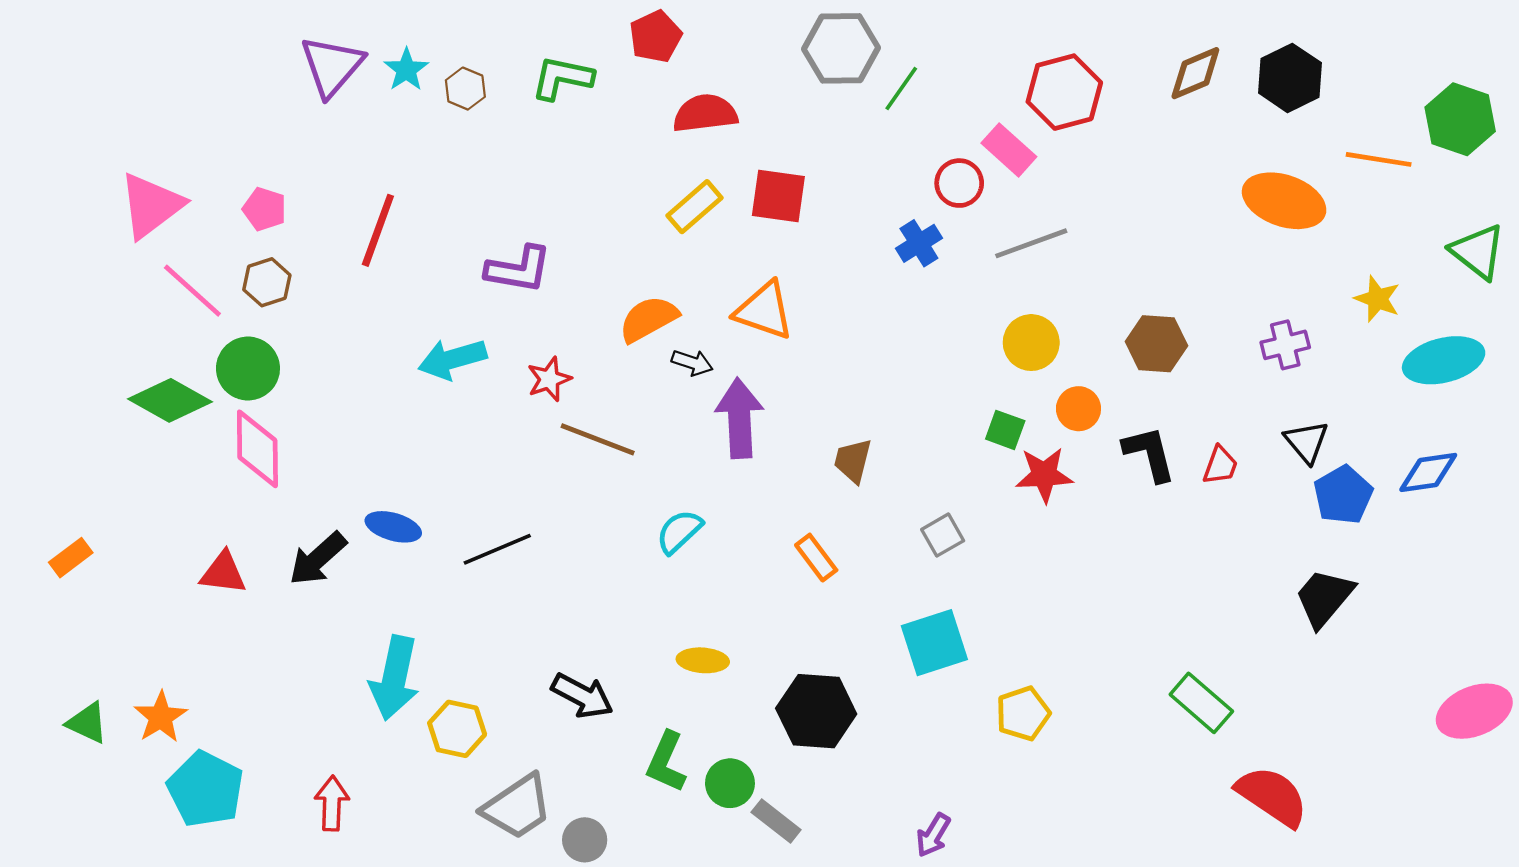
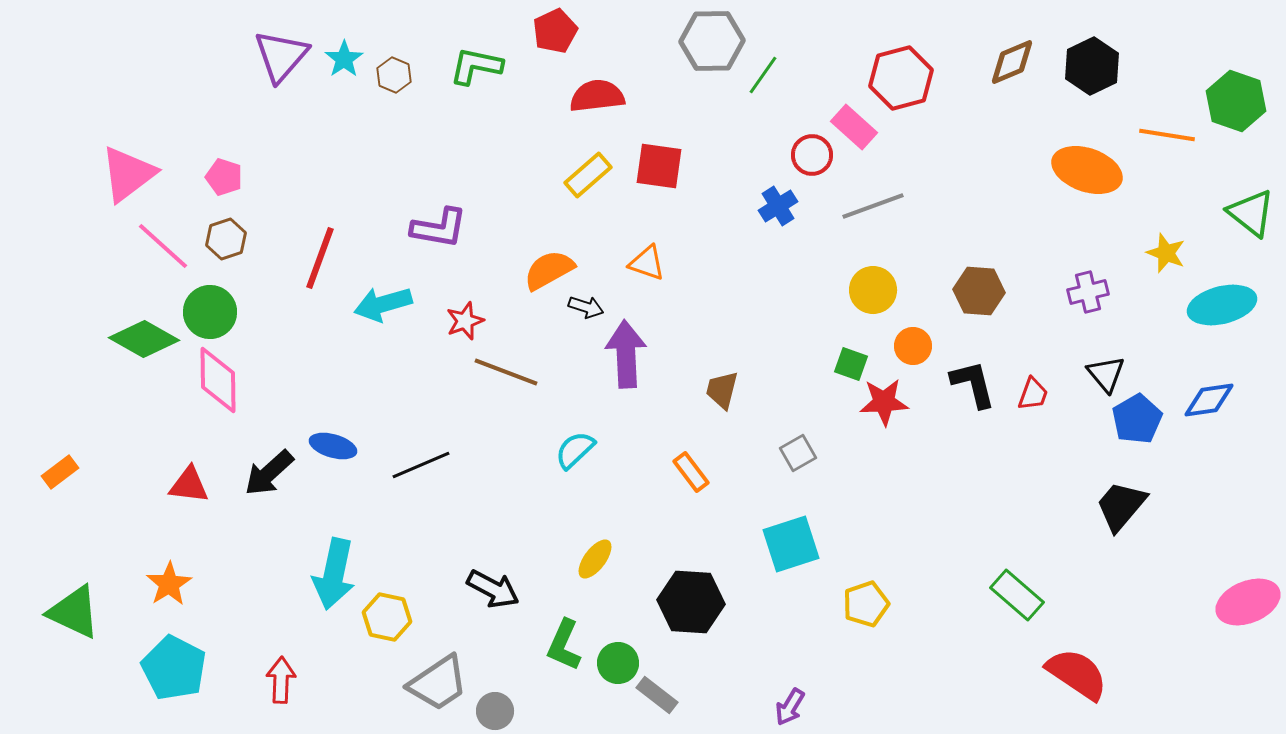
red line: (378, 230) -> (320, 258), moved
orange triangle: (764, 311) -> (647, 263), size x0.7
yellow ellipse: (703, 660) -> (595, 559), turned -57
orange star: (161, 717) -> (169, 584), moved
green triangle: (87, 723) -> (74, 612), size x1.5

